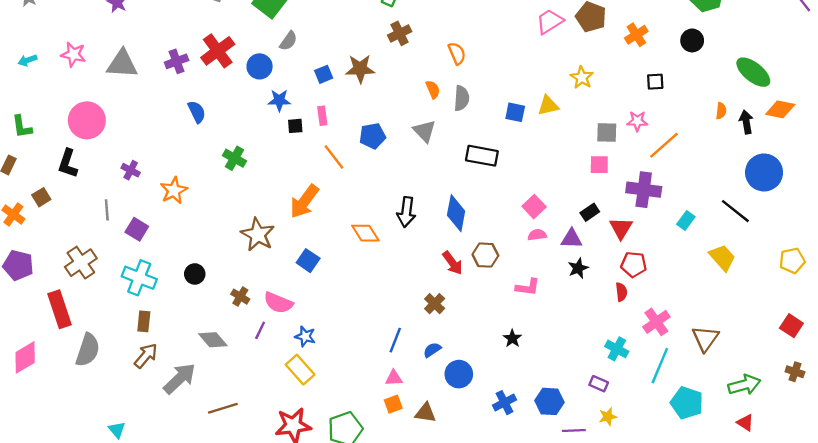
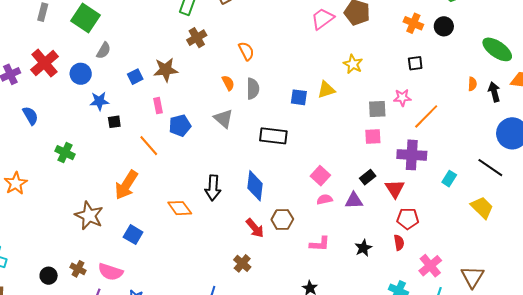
orange cross: (636, 35) -> (413, 23), moved, turned -30
pink rectangle: (322, 116) -> (158, 106), moved
black star: (578, 268) -> (363, 248), moved
black circle: (195, 274) -> (49, 276), moved

